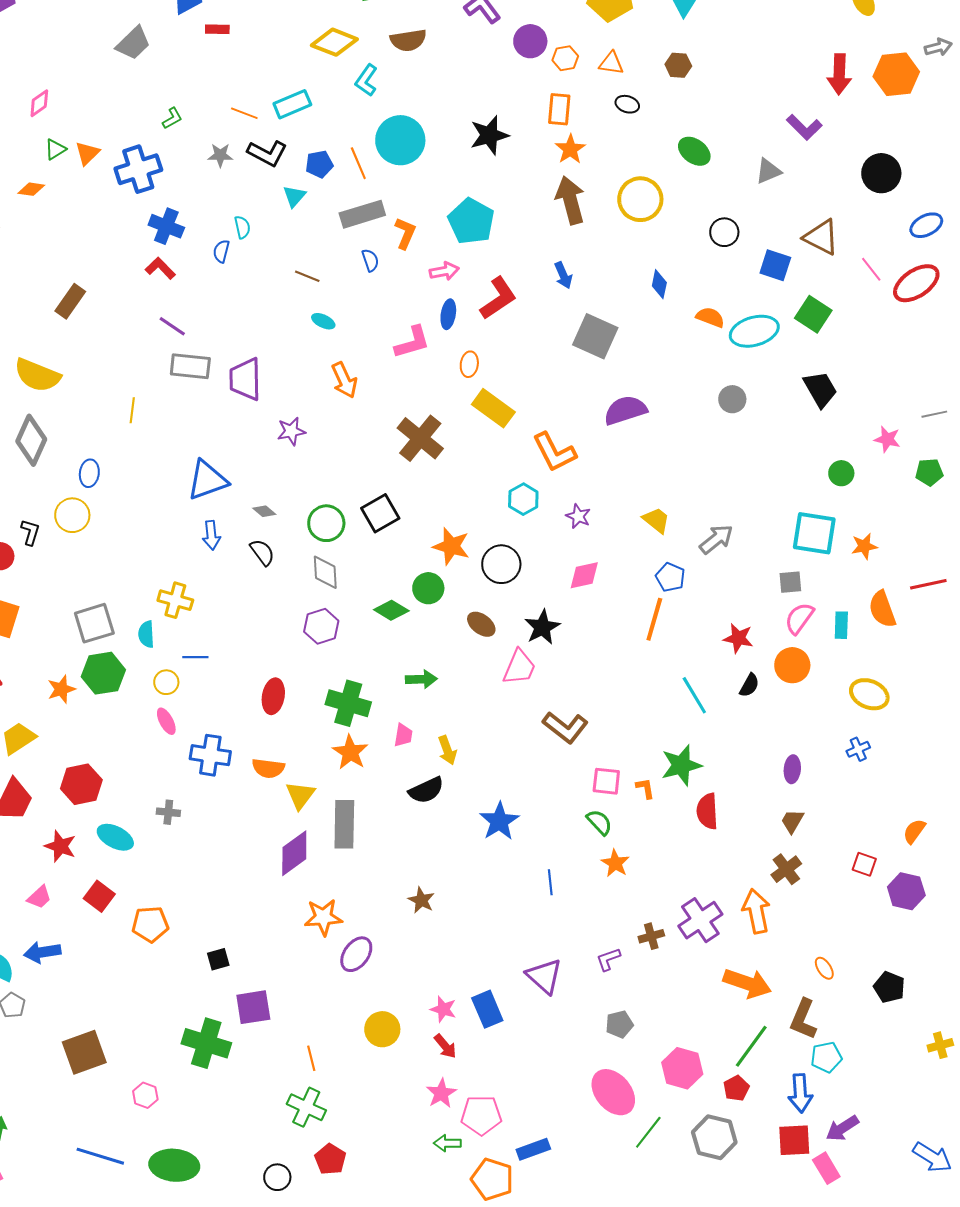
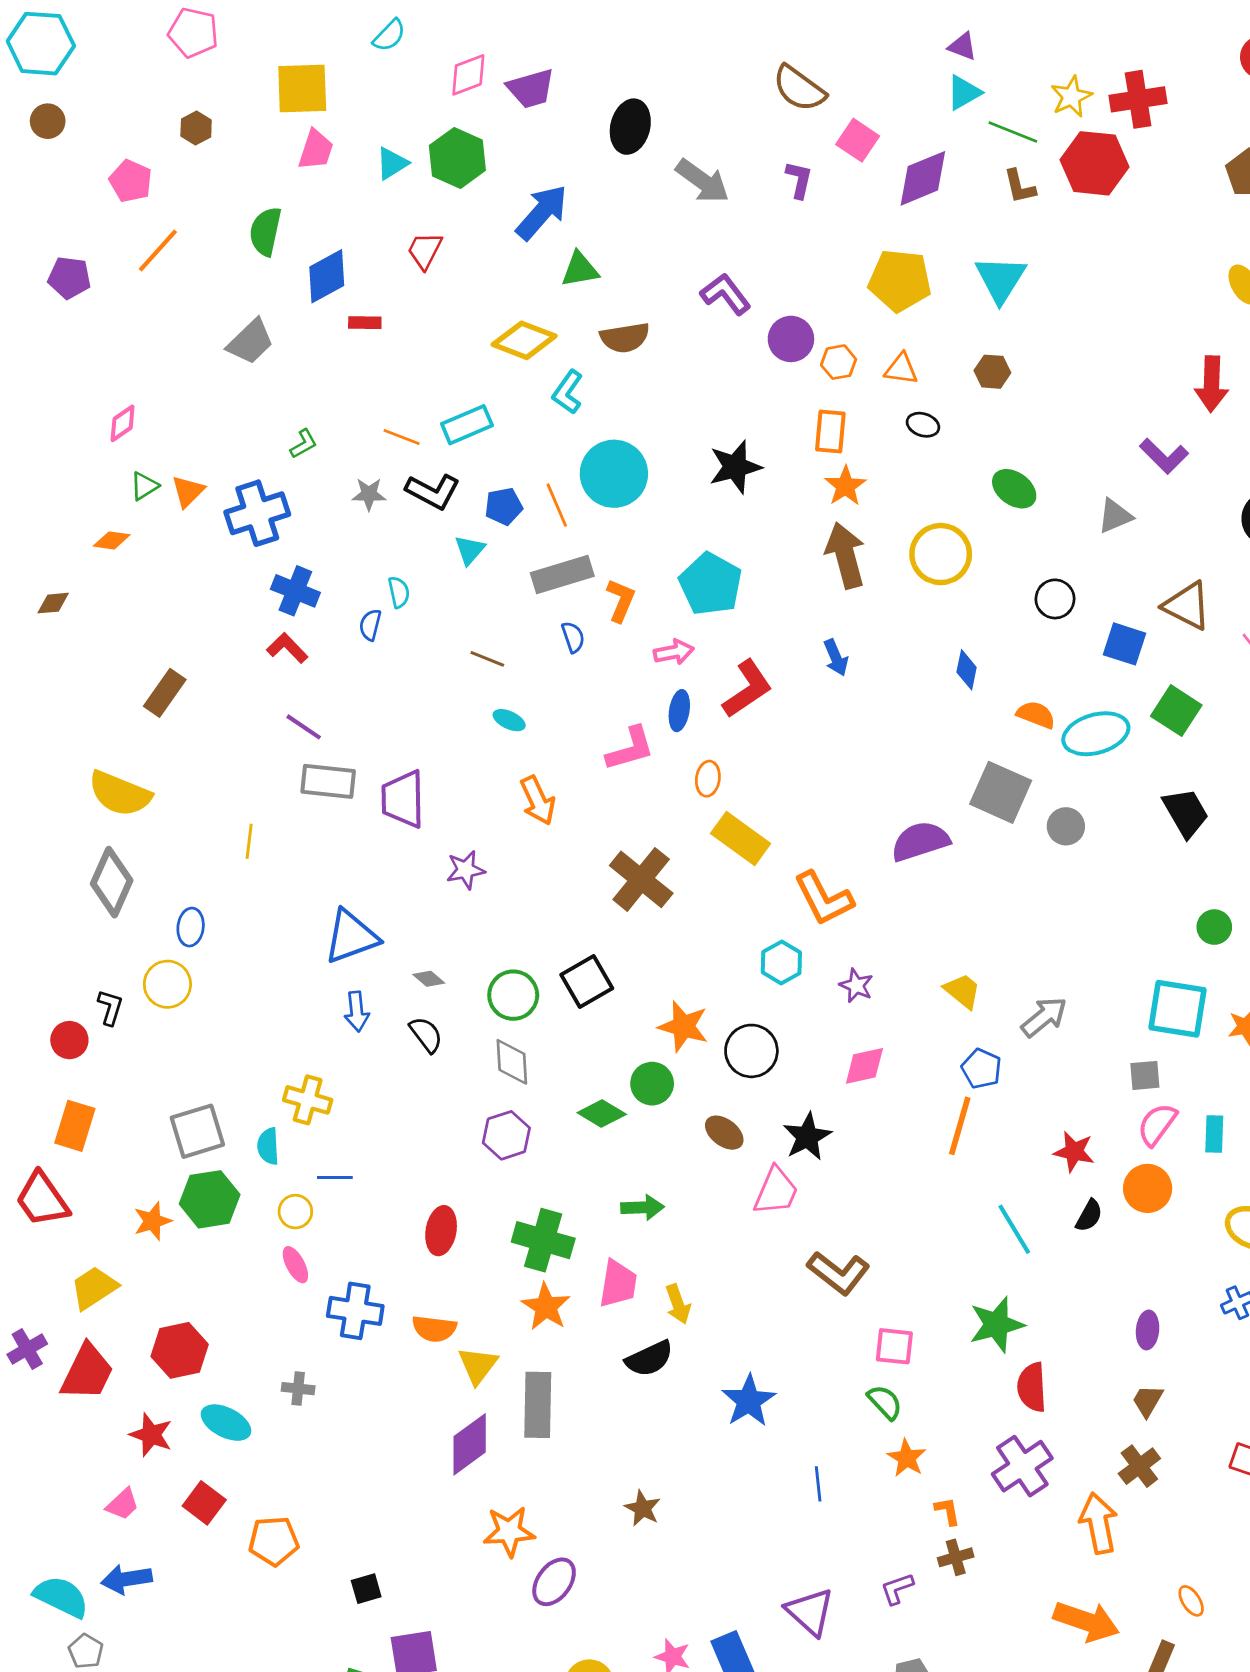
gray square: (595, 336) -> (1001, 792), moved
pink trapezoid: (403, 735) -> (618, 1284), size x1.5
orange L-shape: (645, 788) -> (947, 1511), moved
purple cross: (700, 920) -> (1022, 1466), moved

